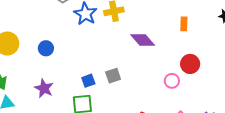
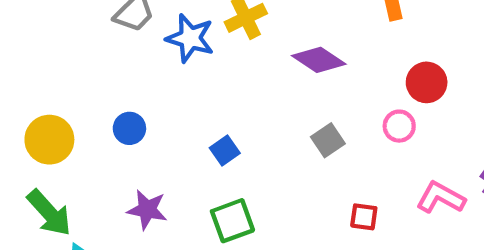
gray square: (113, 76) -> (328, 140), moved
blue square: (88, 81) -> (225, 151), moved

